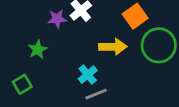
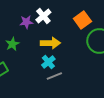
yellow arrow: (113, 47) -> (50, 43), moved

